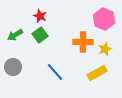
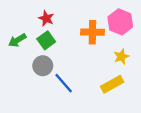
orange cross: (83, 42) -> (92, 32), moved
gray circle: (13, 67) -> (43, 66), moved

